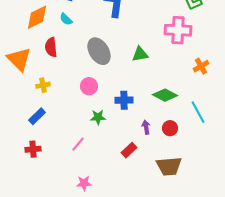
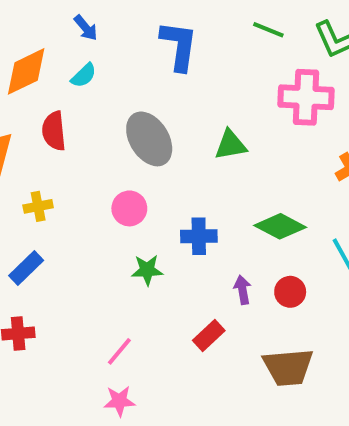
cyan semicircle: (66, 19) -> (84, 75), turned -88
pink line: (78, 144) -> (119, 351), moved

